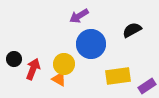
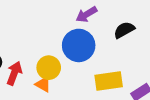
purple arrow: (79, 16) -> (86, 14), moved

